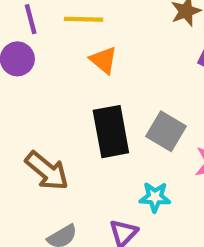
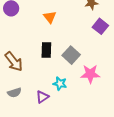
black rectangle: (111, 132) -> (46, 50), size x0.7

